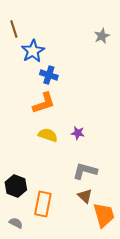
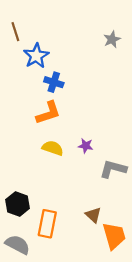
gray L-shape: (85, 171) -> (113, 169), moved
gray semicircle: (16, 223) -> (18, 245), size x1.6

